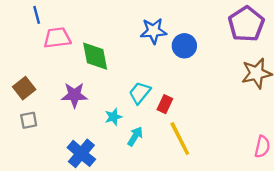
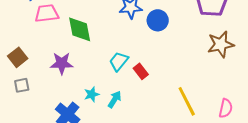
red rectangle: (165, 104) -> (141, 71), turned -63
cyan star: (113, 117) -> (92, 94), moved
yellow line: (180, 139) -> (187, 101), moved

